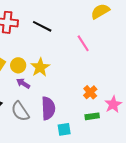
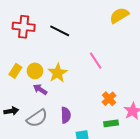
pink line: (83, 43) -> (96, 61), moved
purple semicircle: (48, 108) -> (66, 115), size x0.7
gray semicircle: (20, 111) -> (37, 118), turned -90

